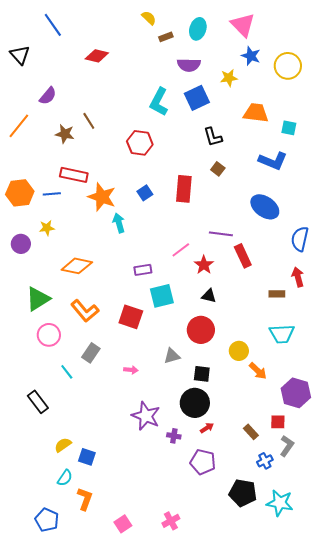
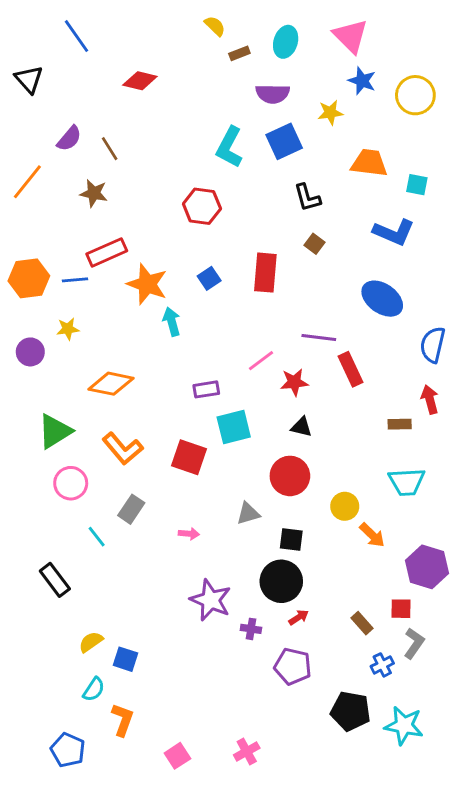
brown line: (89, 121) -> (110, 149), moved
red rectangle: (74, 175) -> (107, 252), turned -36
red star: (204, 265) -> (294, 382), turned 30

